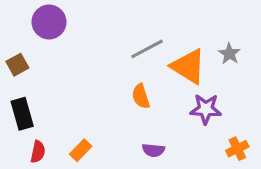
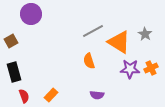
orange cross: (237, 149) -> (151, 68), moved
red semicircle: (38, 152) -> (24, 96), turned -32

